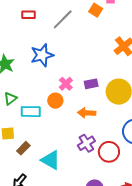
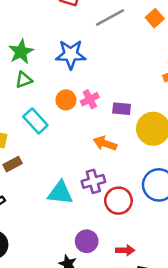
green triangle: (10, 99) -> (24, 80), moved
orange circle: (55, 101) -> (66, 100), moved
cyan rectangle: (31, 112) -> (35, 121), turned 30
cyan triangle: (51, 160) -> (60, 193), moved, turned -40

